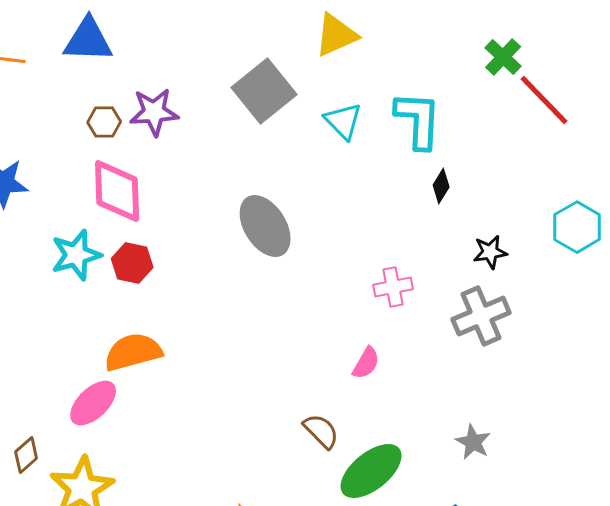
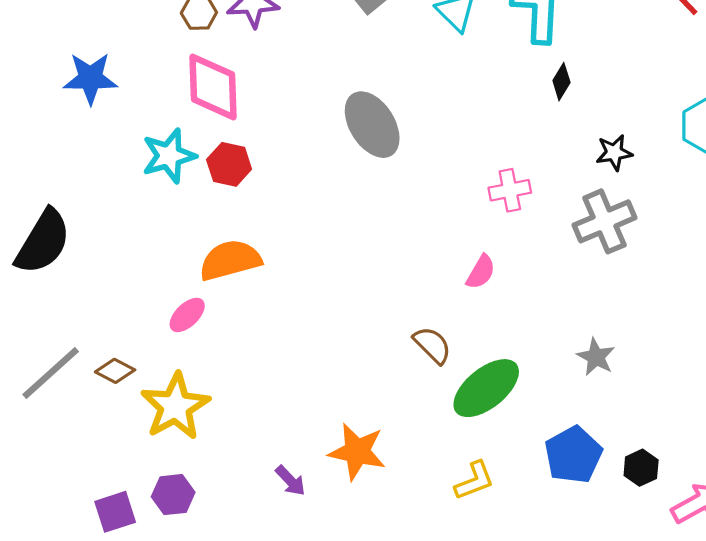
pink ellipse: (93, 403) -> (187, 315), size x0.7
brown diamond: (26, 455) -> (115, 371), turned 69

